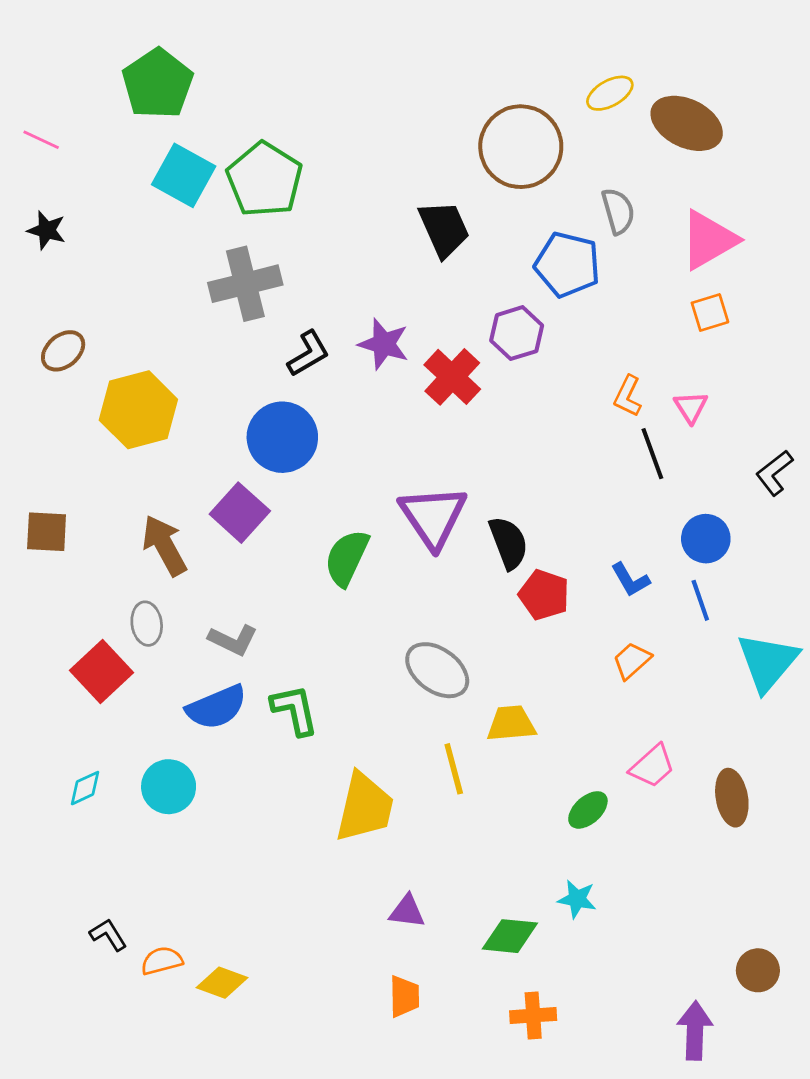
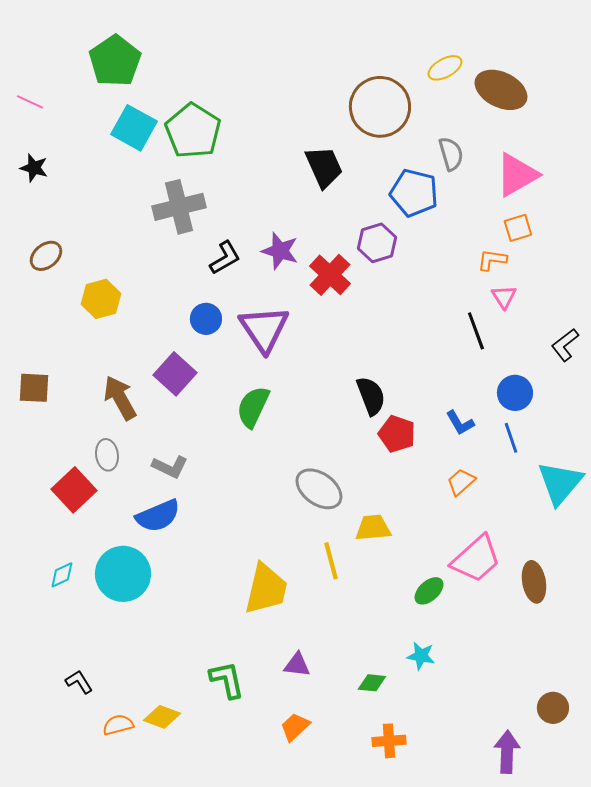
orange L-shape: (628, 396) -> (492, 260), moved, turned 72
yellow hexagon: (138, 410) -> (101, 299), size x0.7
blue circle: (282, 437) -> (206, 319), size x0.6
purple triangle: (433, 517) -> (264, 329), moved
green L-shape: (295, 710) -> (227, 680), moved
pink trapezoid: (652, 766) -> (476, 559), size x1.5
cyan circle: (169, 787) -> (123, 574), size x1.4
green diamond: (510, 936) -> (372, 683), size x0.7
orange semicircle: (162, 961) -> (118, 725), moved
orange trapezoid: (404, 996) -> (295, 727), turned -132

